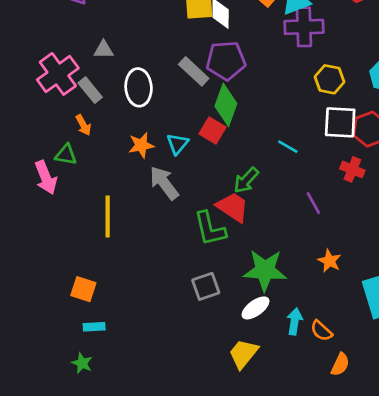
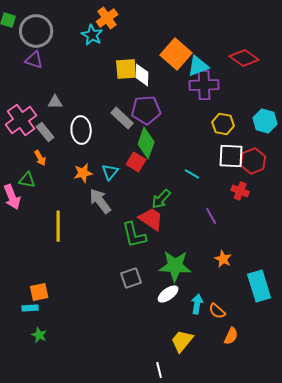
orange square: (83, 289) -> (39, 292), moved, turned -30
cyan rectangle: (94, 327) -> (30, 308), moved
yellow trapezoid: (243, 354) -> (182, 341), moved

